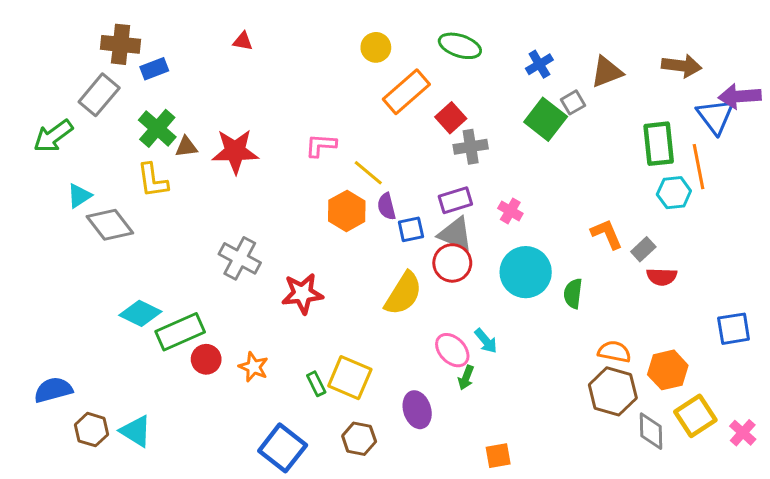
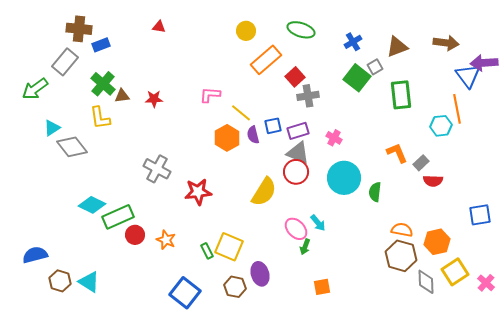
green rectangle: (659, 144) -> (401, 95), moved
red star: (235, 151) -> (154, 99), size x0.6
blue square: (411, 229) -> (273, 126), moved
purple ellipse: (417, 410) -> (260, 274), moved
orange square: (498, 456) -> (322, 287), moved

